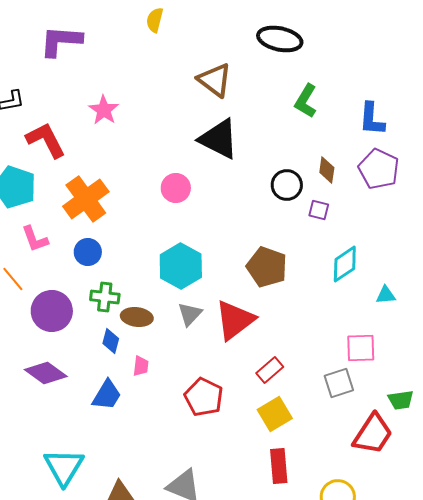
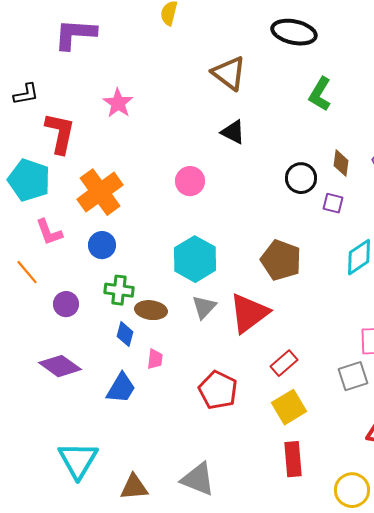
black triangle: (219, 139) -> (233, 132), size x0.6
red L-shape: (46, 140) -> (60, 133), turned 39
purple circle: (52, 311) -> (66, 304), size x0.6

